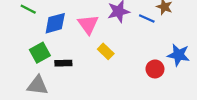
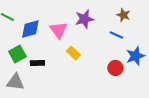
blue line: (147, 19) -> (116, 35), moved
blue star: (178, 55) -> (135, 56), turned -30

